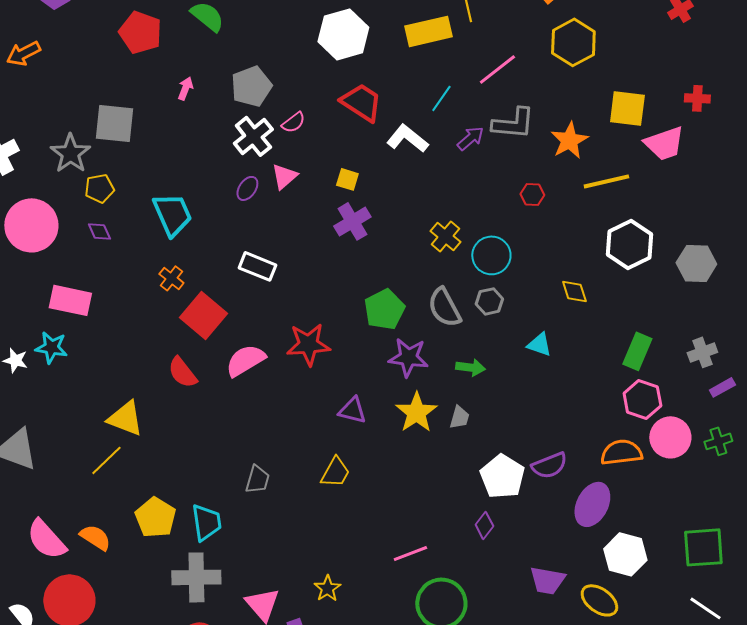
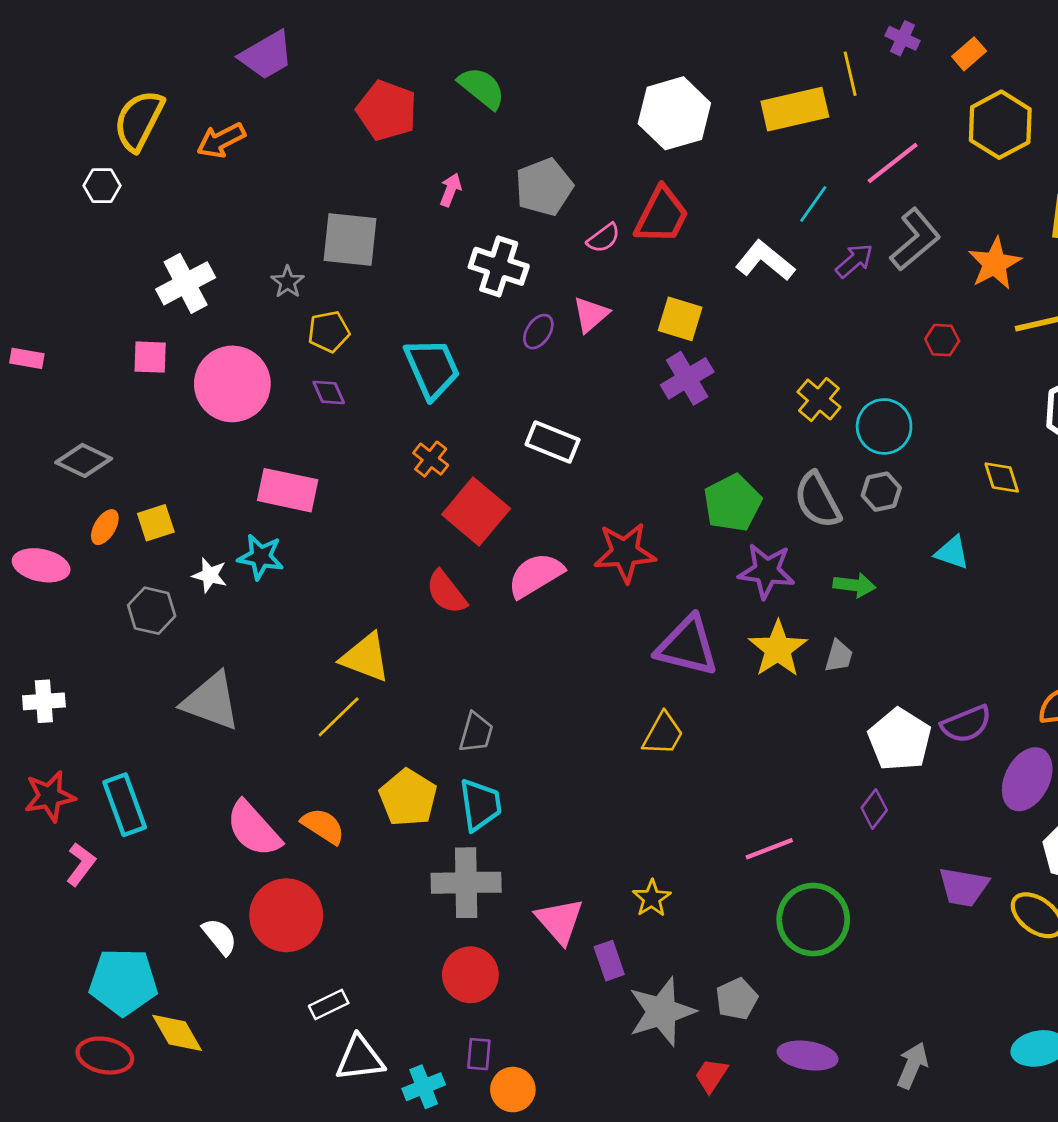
red trapezoid: (361, 102) -> (662, 215), moved, turned 84
gray L-shape: (513, 123) -> (915, 239), turned -45
white cross: (253, 136) -> (499, 266), moved, turned -33
gray star: (70, 153) -> (288, 282), size x0.6
yellow square: (347, 179) -> (680, 319), size x1.4
purple triangle: (352, 410) -> (687, 646), size x1.6
gray trapezoid: (257, 479) -> (476, 732), moved

